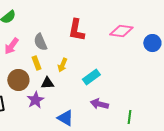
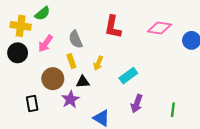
purple arrow: (99, 104) -> (137, 104), turned -84
green line: (129, 117) -> (173, 110), moved

